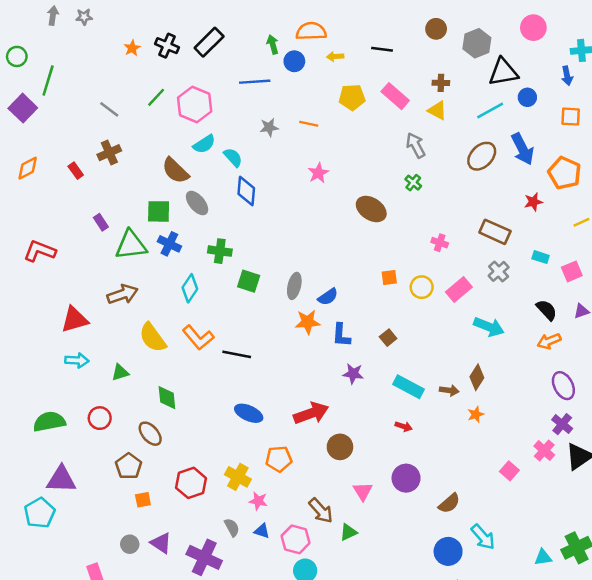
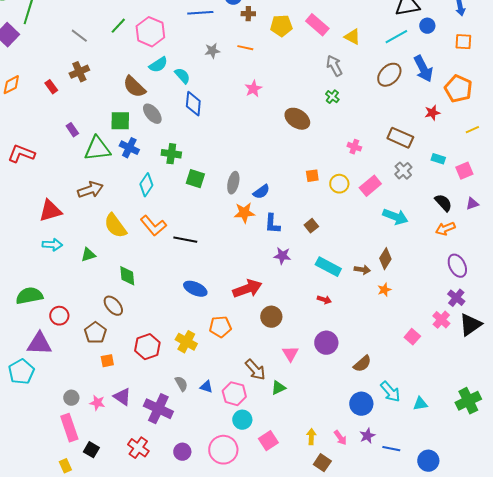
brown cross: (441, 83) -> (248, 14), moved
red circle: (100, 418) -> (59, 316), moved
pink star: (258, 501) -> (97, 403), moved
gray circle: (130, 544) -> (71, 398), moved
cyan triangle: (543, 557) -> (420, 404), moved

